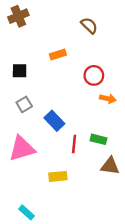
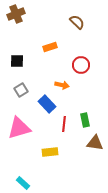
orange arrow: (108, 99) -> (62, 85), moved
green rectangle: (98, 139) -> (85, 120), turned 64

